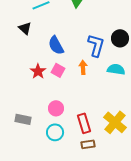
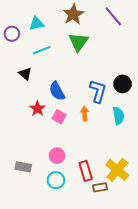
cyan semicircle: (116, 69) -> (118, 116), turned 72
red star: (38, 71) -> (38, 109), moved
brown rectangle: (88, 144) -> (100, 187), moved

